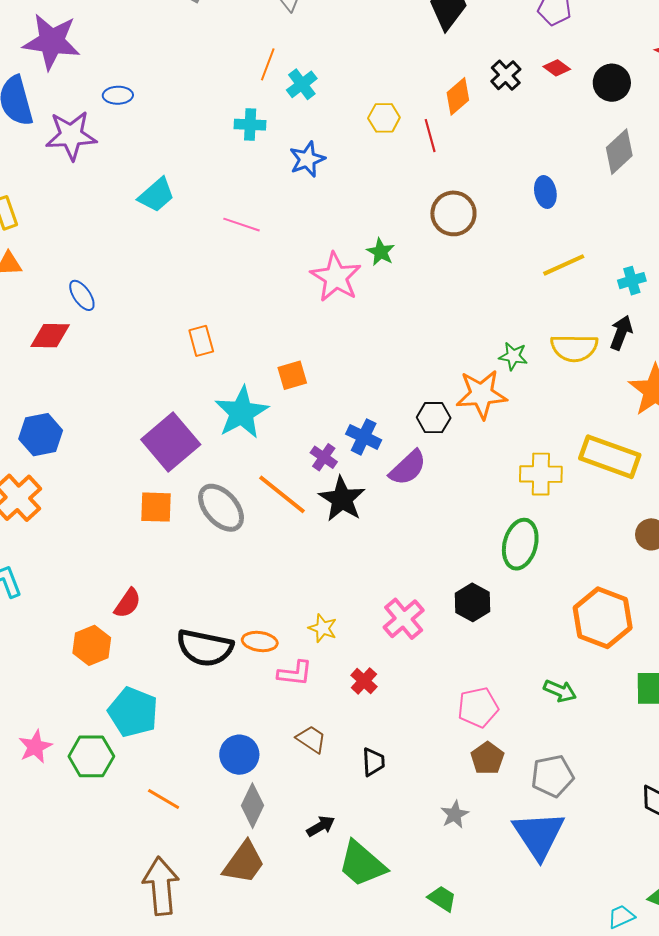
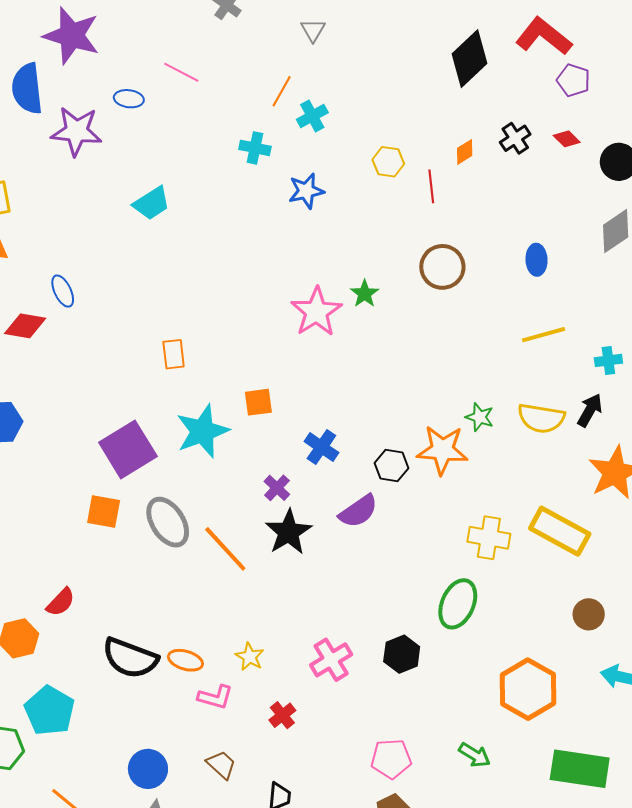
orange diamond: (458, 96) -> (465, 152), size x0.7
pink line: (242, 225) -> (181, 72), moved
blue cross: (364, 437) -> (321, 447), moved
orange line: (282, 494) -> (225, 549), moved

